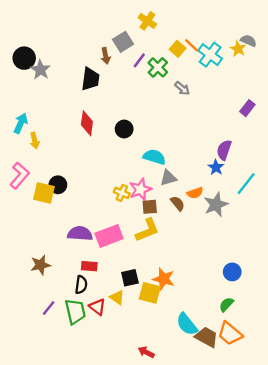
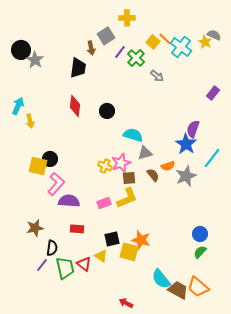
yellow cross: (147, 21) -> (127, 18), turned -35
blue star: (216, 167) -> (186, 144), size x1.5
pink L-shape: (20, 175) -> (56, 184), moved
pink rectangle: (109, 236) -> (104, 203), moved, size x0.6
black semicircle: (81, 285) -> (52, 248), moved
green semicircle: (226, 304) -> (200, 252), moved

